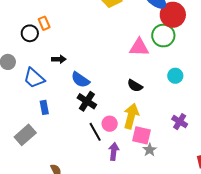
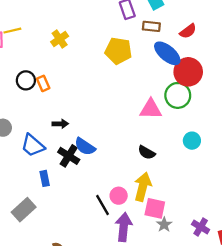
black circle: (30, 33) -> (26, 80), moved
black cross: (87, 101) -> (69, 156), moved
purple cross: (180, 122) -> (201, 227), moved
purple arrow: (114, 151) -> (124, 227), size x1.4

